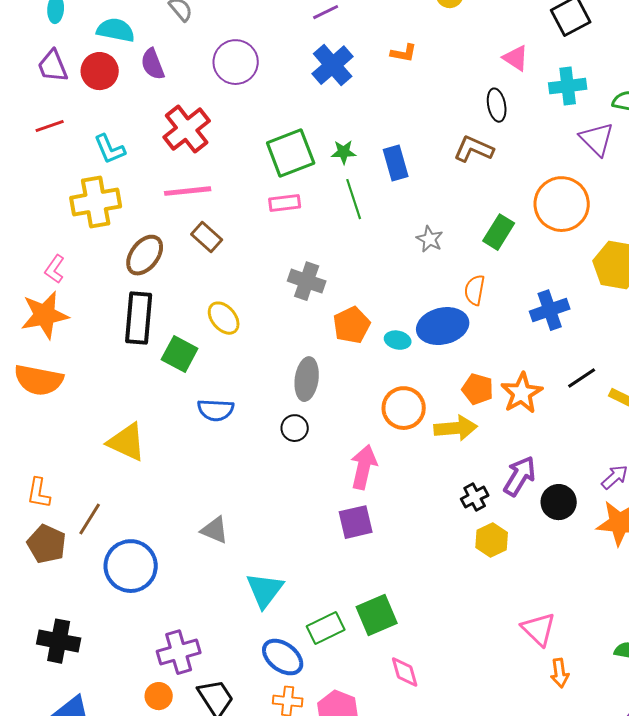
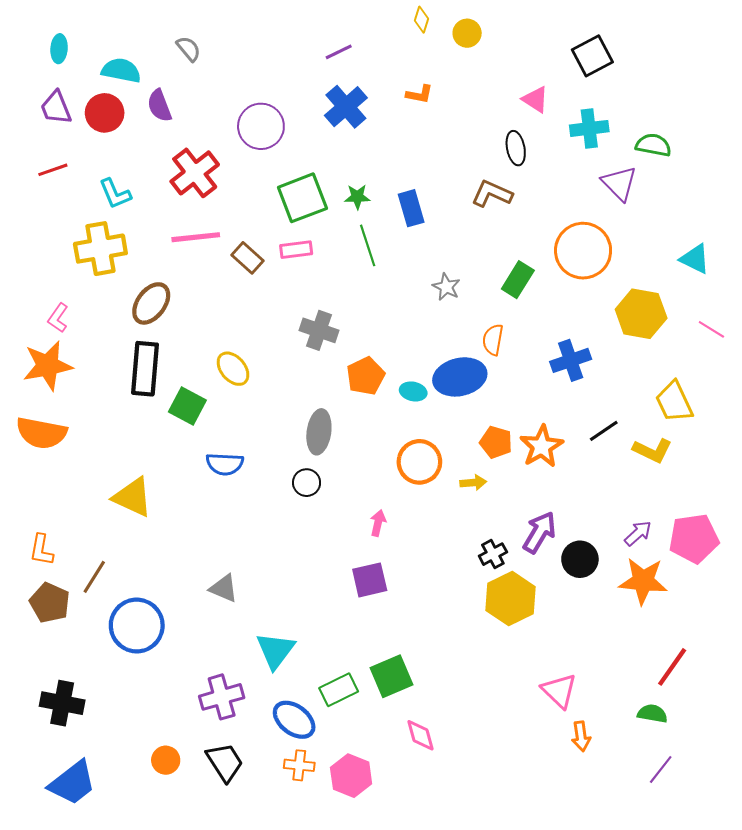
purple circle: (236, 62) -> (261, 126), moved
brown rectangle: (207, 237) -> (248, 258), moved
yellow arrow: (456, 428) -> (473, 483), size x0.6
pink arrow: (364, 467) -> (378, 523), size x0.6
yellow hexagon: (492, 540) -> (511, 599), size x1.5
purple cross: (179, 652) -> (222, 697), moved

